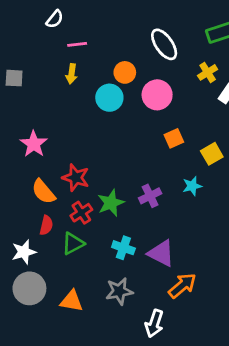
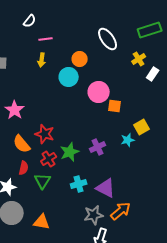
pink circle: (157, 95) -> (99, 92), moved
orange square: (174, 138) -> (115, 106), turned 32
yellow square: (212, 154) -> (142, 127), moved
green triangle: (73, 244) -> (43, 181), turned -30
cyan cross: (123, 248) -> (79, 184), turned -35
gray star: (119, 291) -> (94, 215), moved

